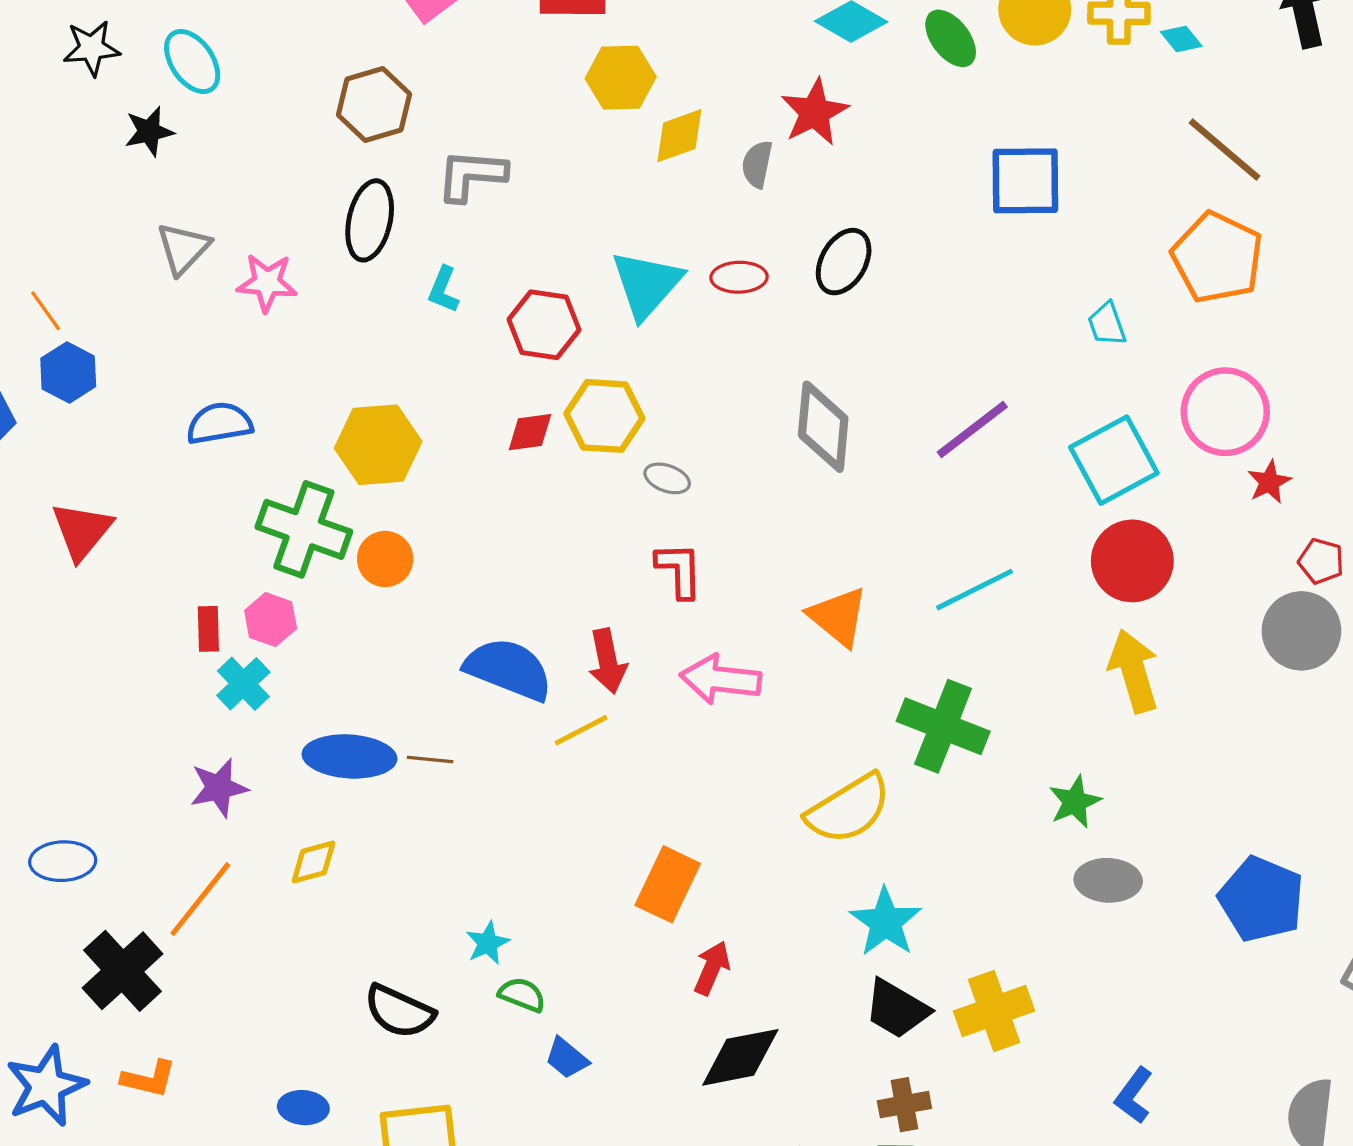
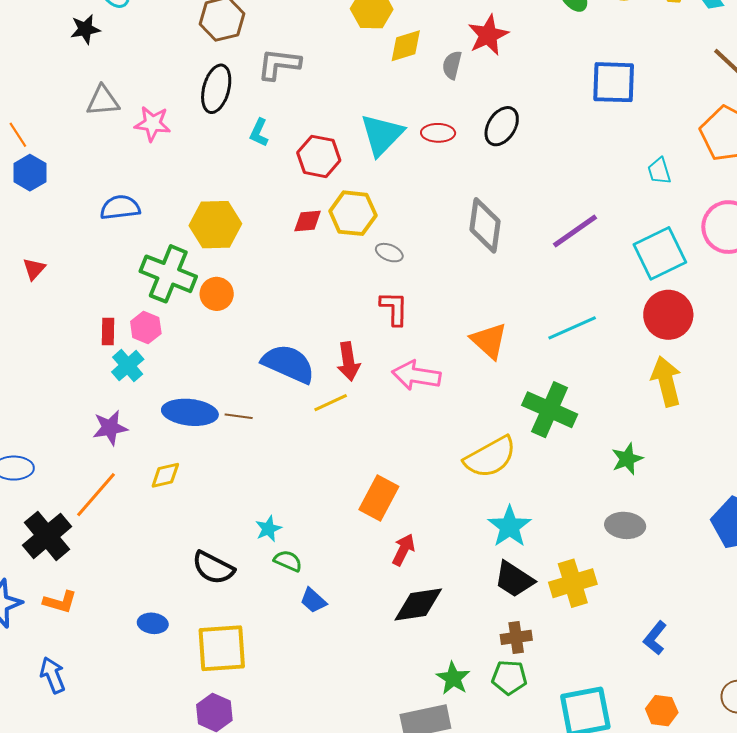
gray triangle: (183, 248) -> (103, 101), turned 39
red triangle: (82, 531) -> (34, 269), size x0.6
gray ellipse: (1108, 880) -> (625, 525), moved

